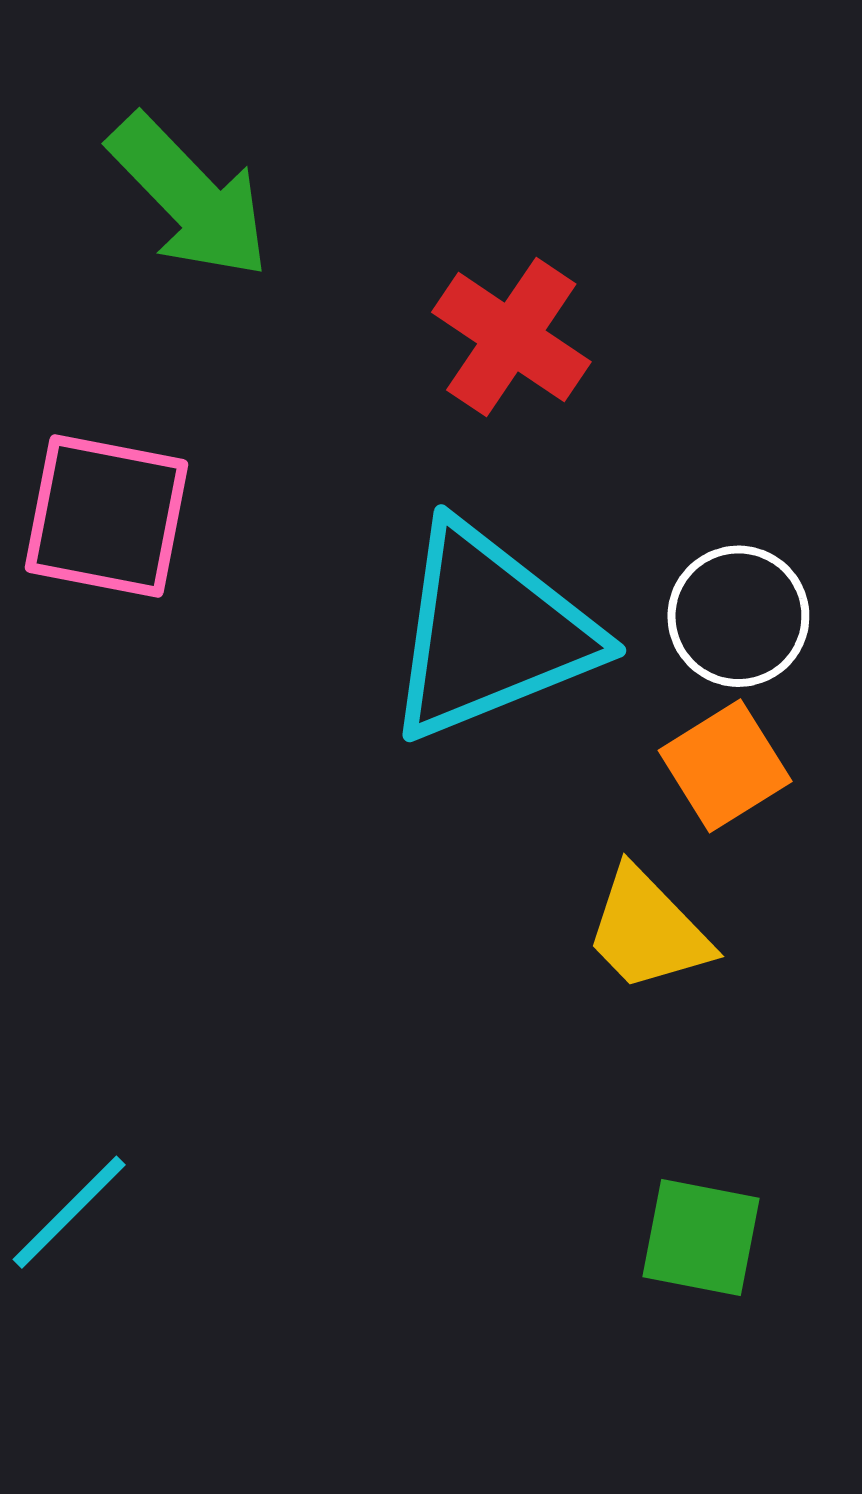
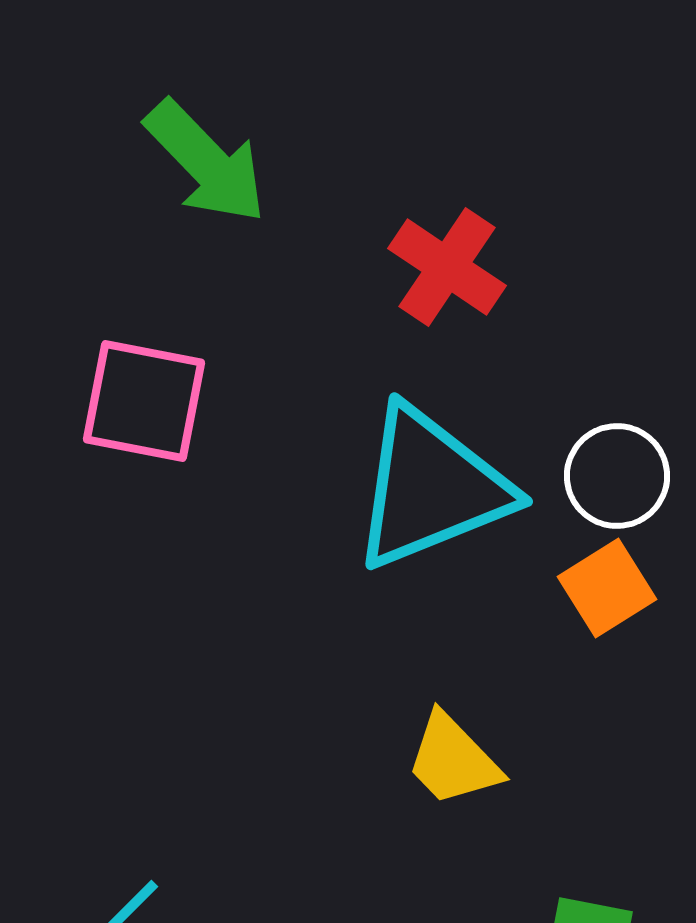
yellow trapezoid: (648, 930) -> (453, 760), moved

